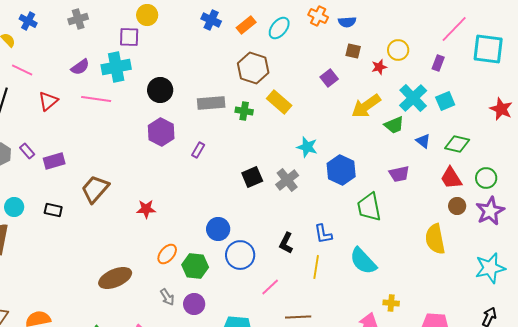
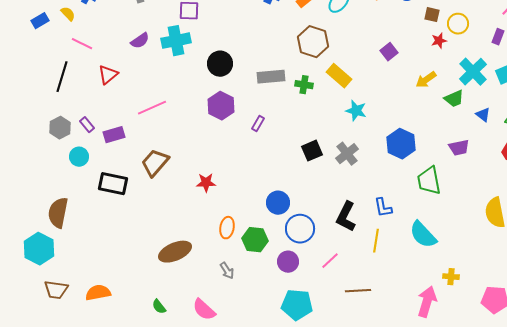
brown square: (353, 51) -> (432, 15), moved
pink line: (96, 99) -> (152, 108), moved, turned -32
yellow arrow: (366, 106) -> (426, 80), size x0.7
cyan star: (307, 147) -> (356, 111), moved
cyan circle: (14, 207) -> (79, 157), moved
black rectangle: (53, 210) -> (113, 184), size x1.6
black L-shape: (286, 243) -> (346, 217), size x1.4
orange ellipse: (167, 254) -> (227, 228), turned -30
purple circle: (194, 304) -> (288, 262), moved

